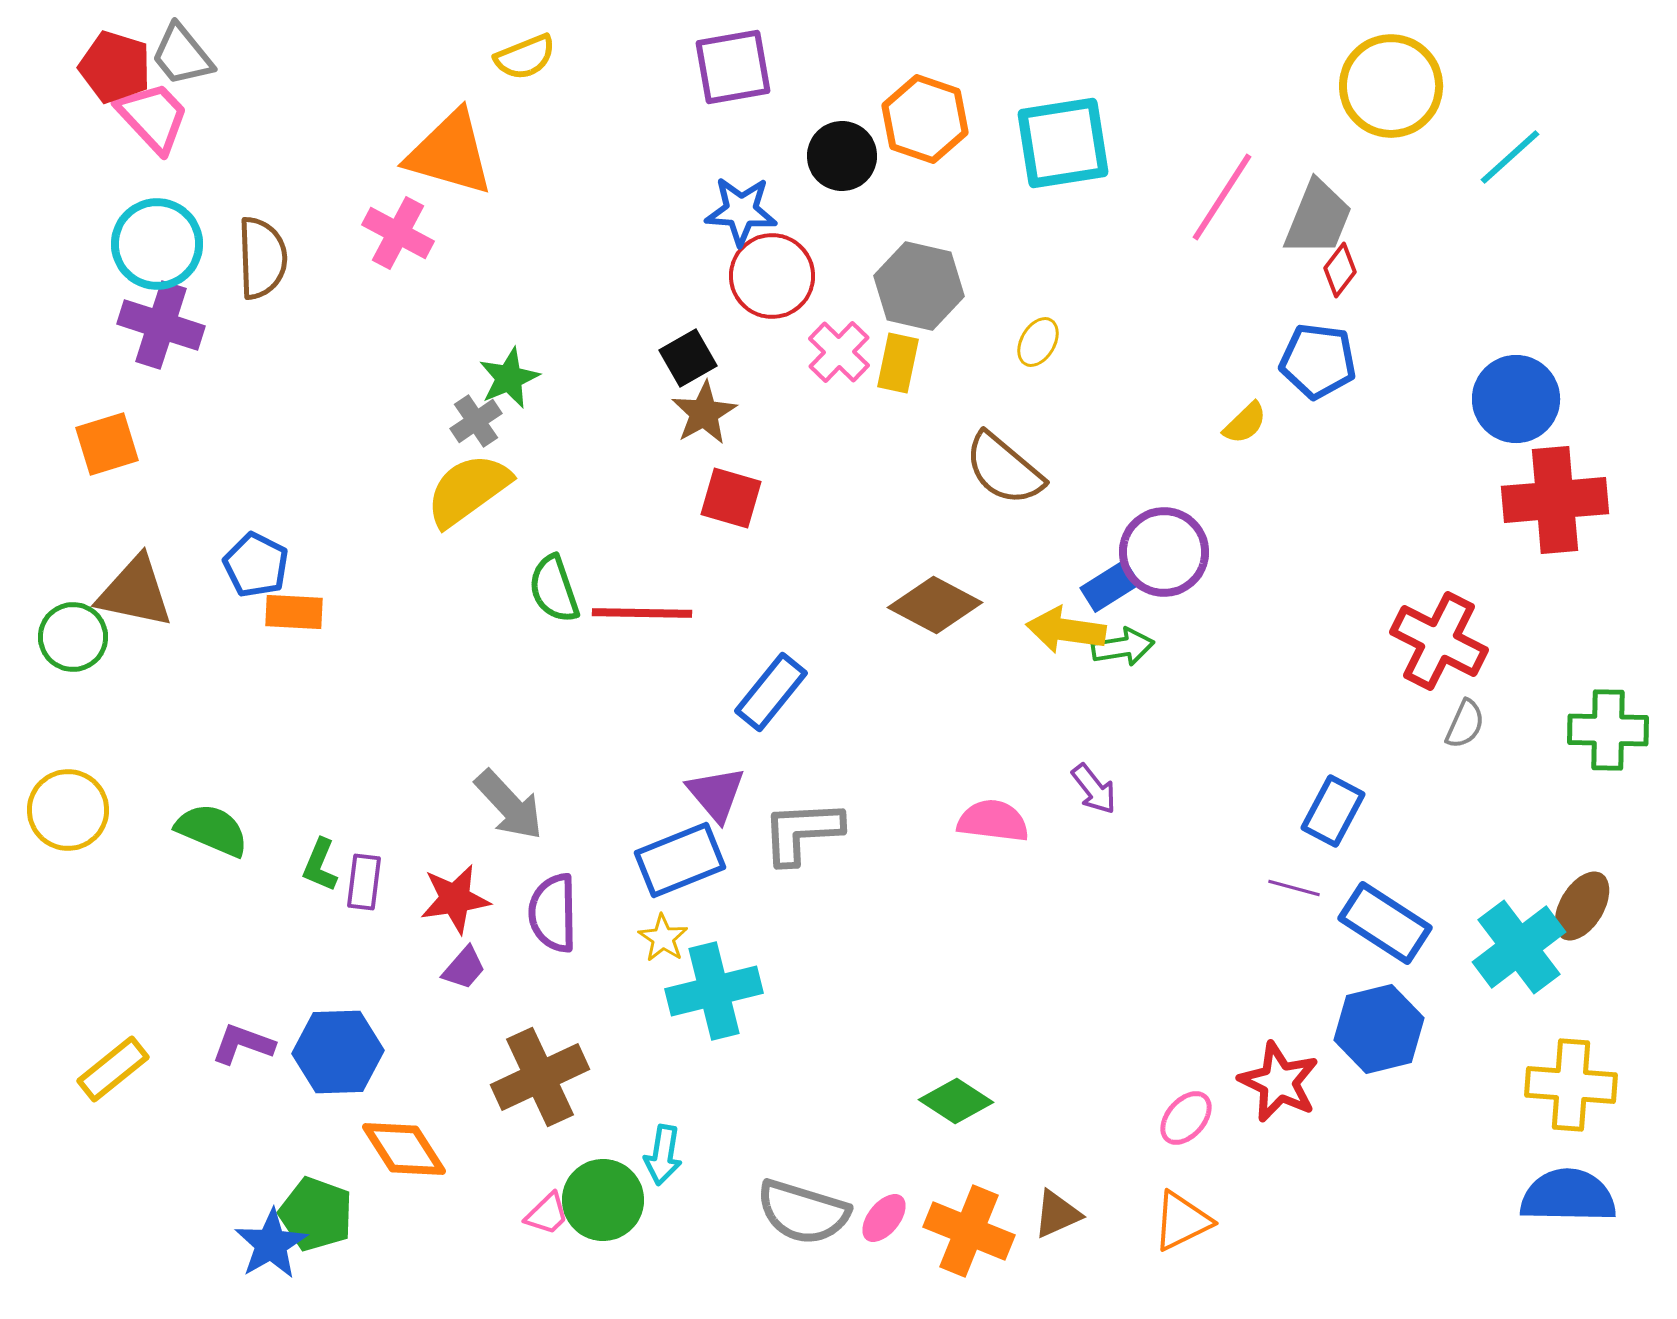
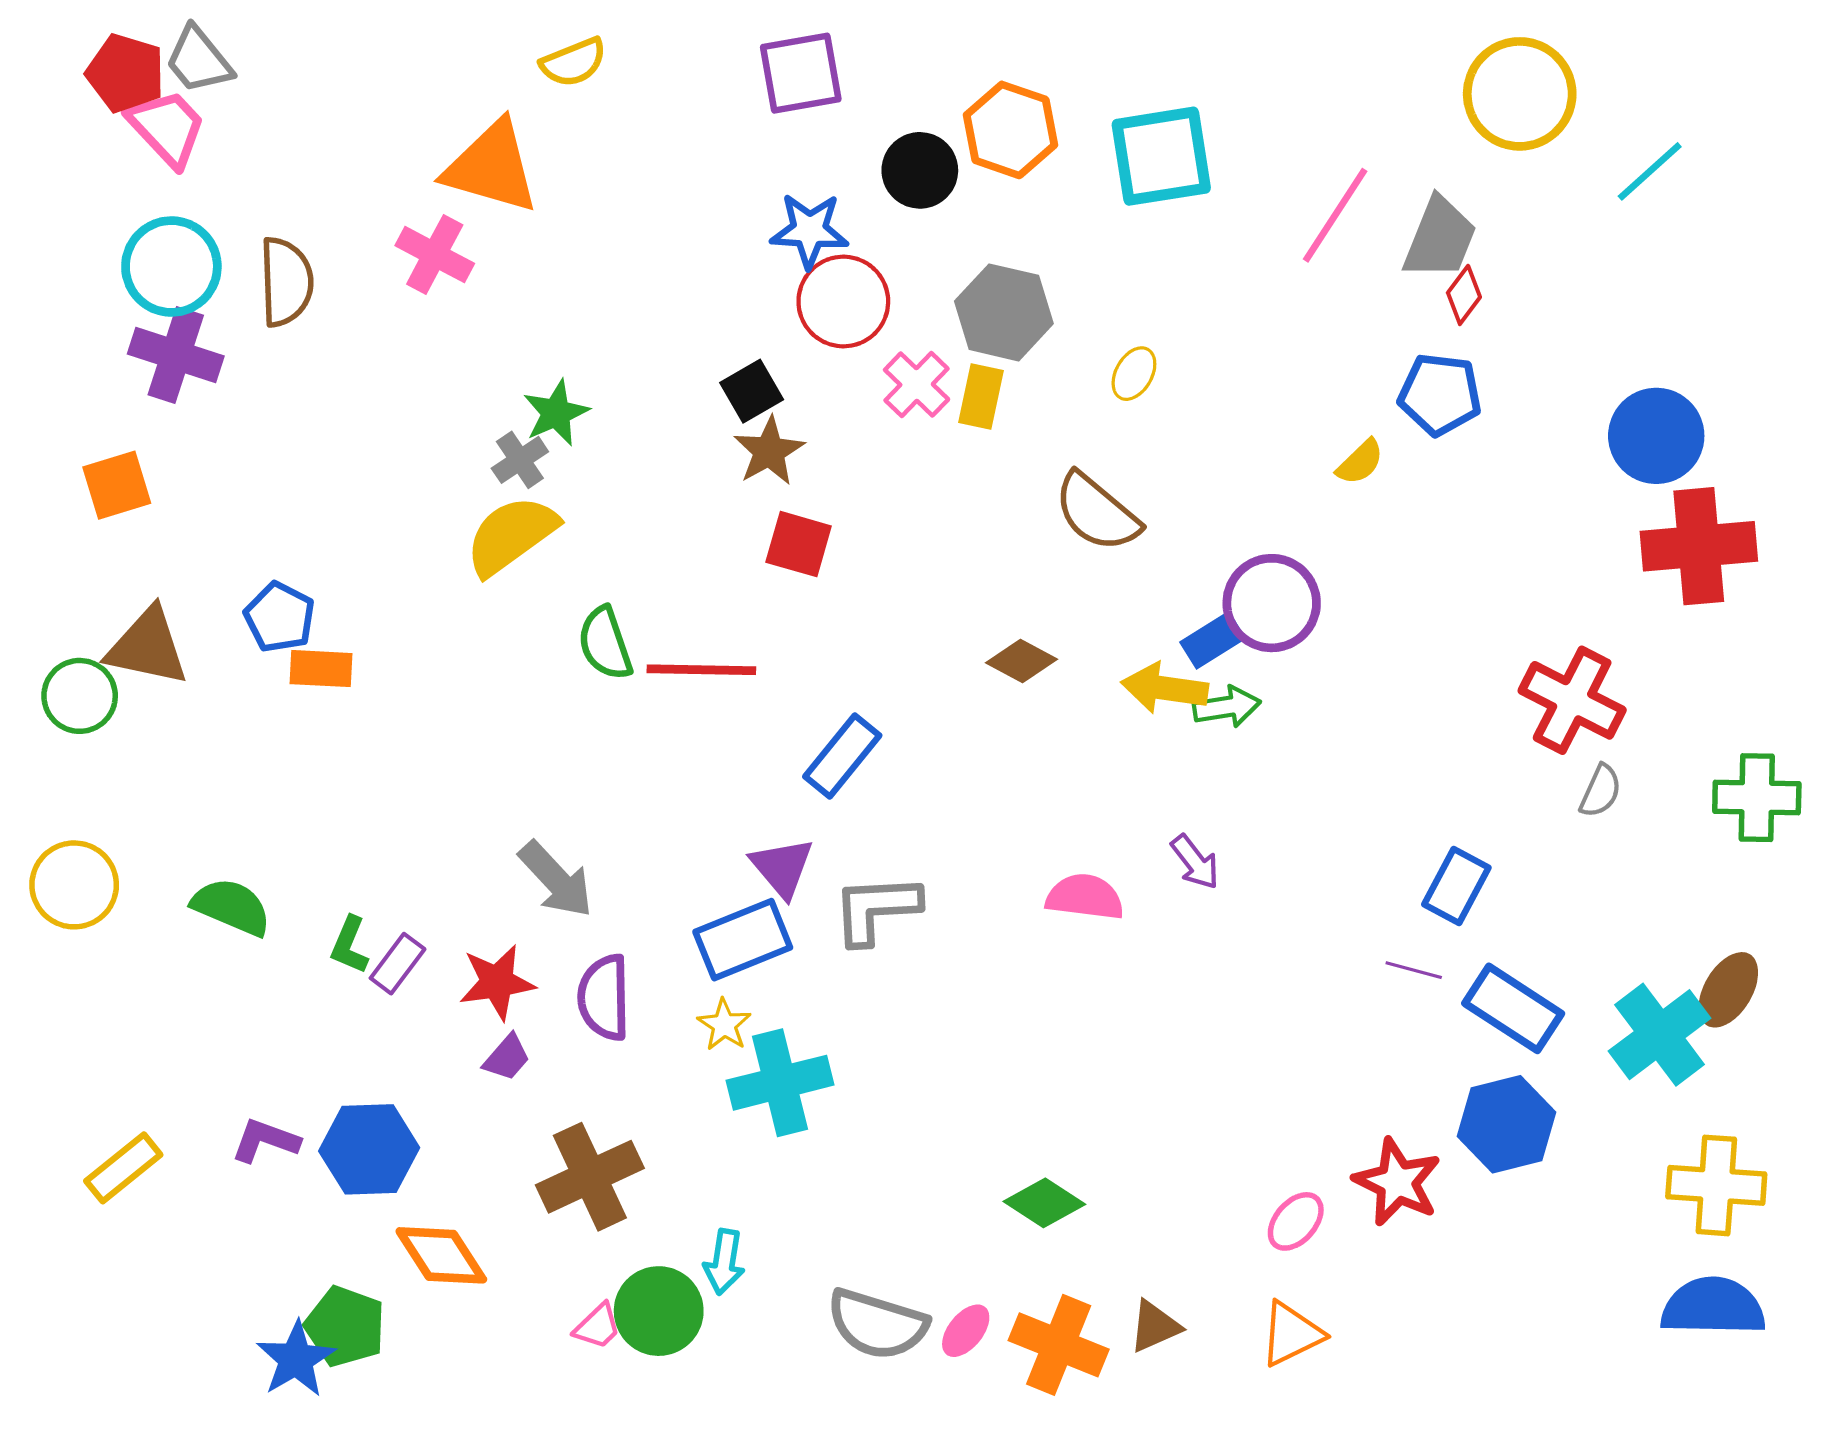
brown diamond: (935, 605) -> (1021, 661), size x0.7
purple rectangle: (364, 882) -> (398, 964), turned 30

